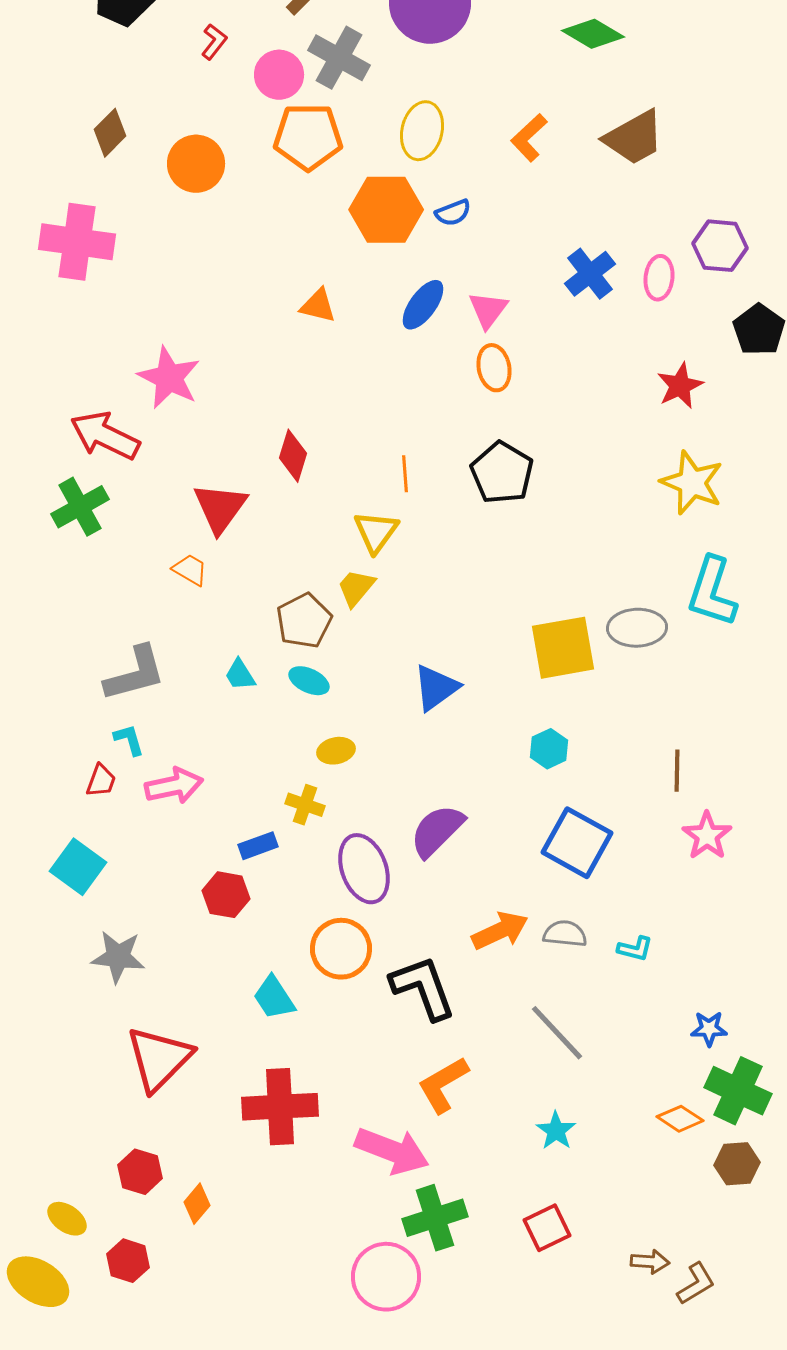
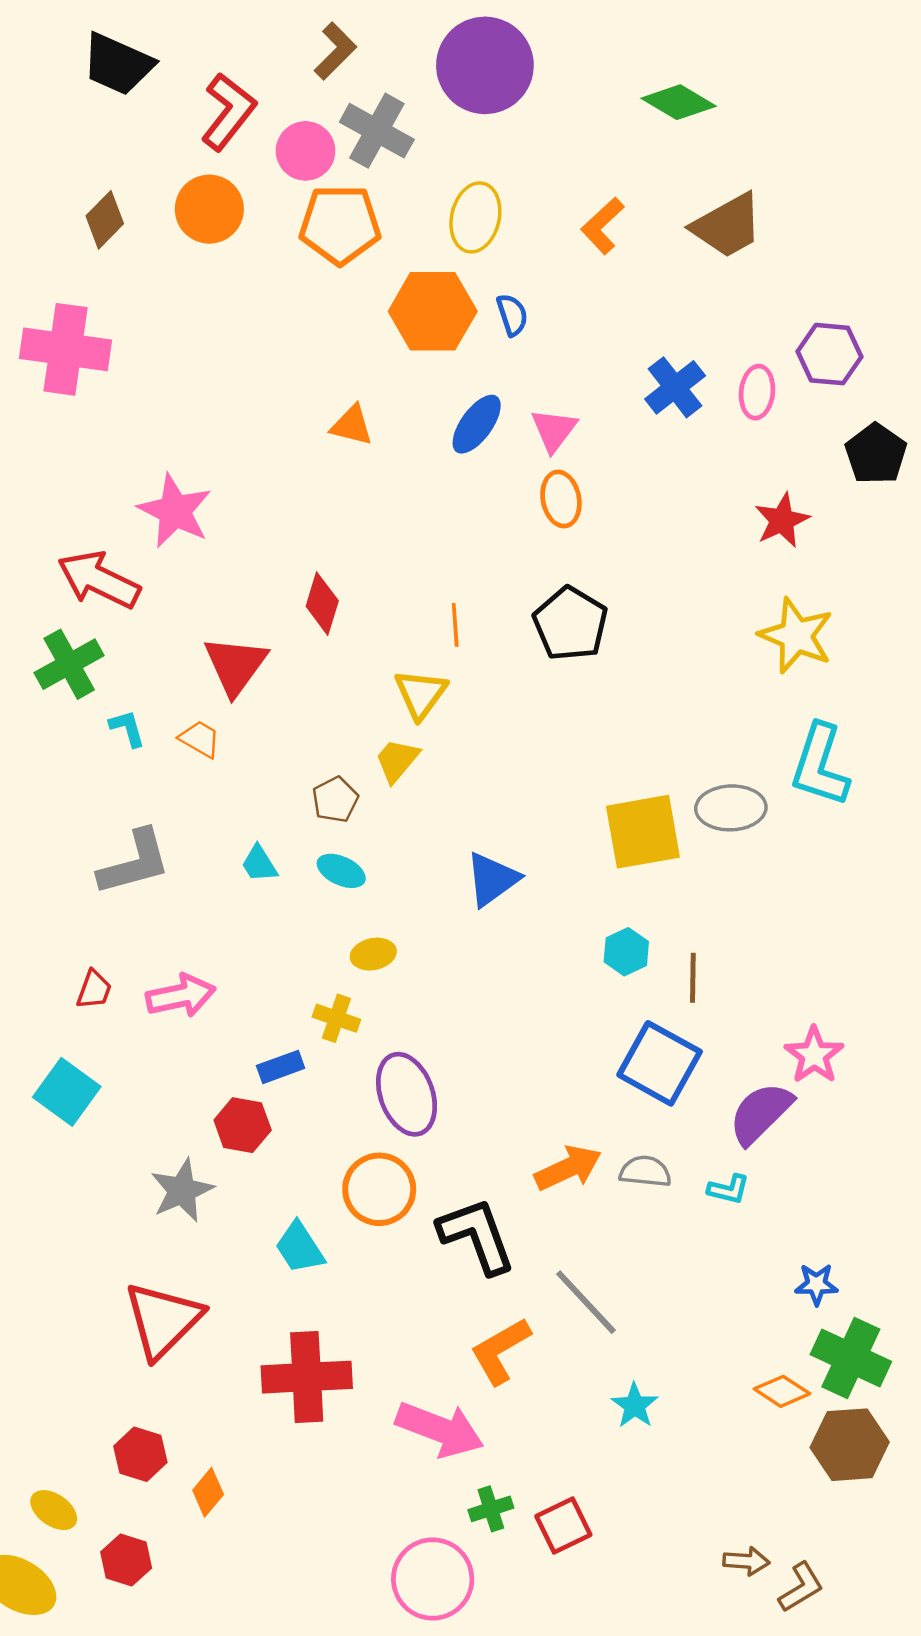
red L-shape: (214, 42) -> (228, 112), size x1.8
orange circle: (196, 164) -> (209, 209), moved
blue semicircle: (453, 213) -> (512, 315), turned -87
brown pentagon: (304, 621) -> (335, 800), size x0.7
cyan L-shape: (129, 740) -> (127, 728), moved
brown line: (677, 771) -> (693, 978), moved
purple semicircle: (437, 831) -> (761, 1113), moved
gray star: (118, 957) -> (182, 1190), moved, turned -30
gray line: (557, 1033) -> (586, 1302), moved
brown hexagon: (737, 1164) -> (850, 1445), size x1.4
green cross: (435, 1218) -> (491, 1509), size x0.6
red square: (547, 1228) -> (563, 1526), moved

